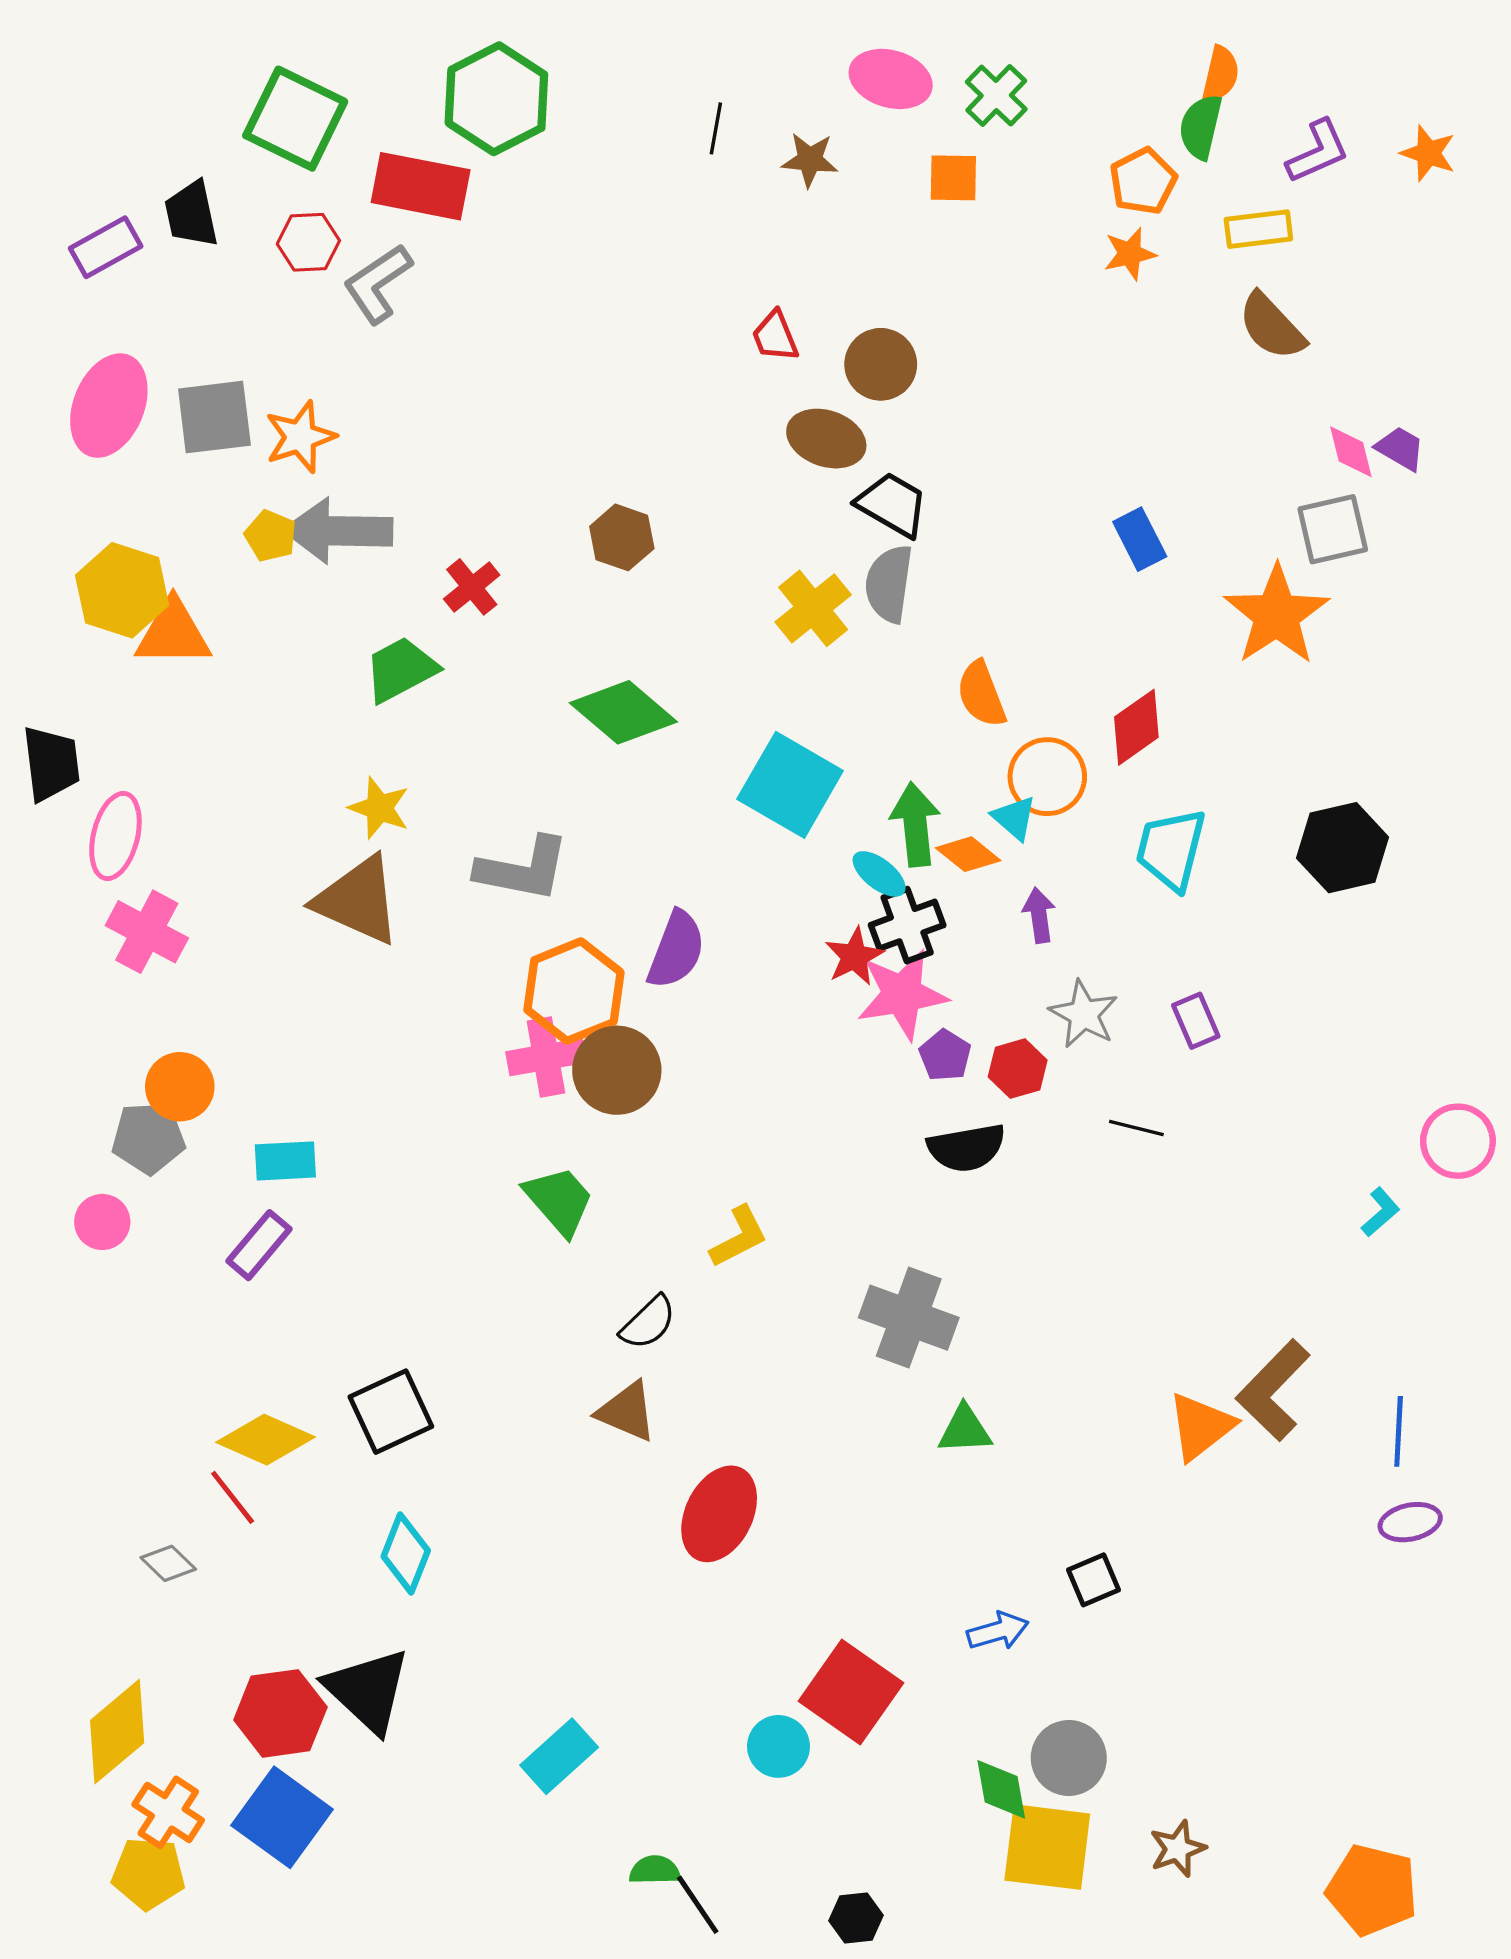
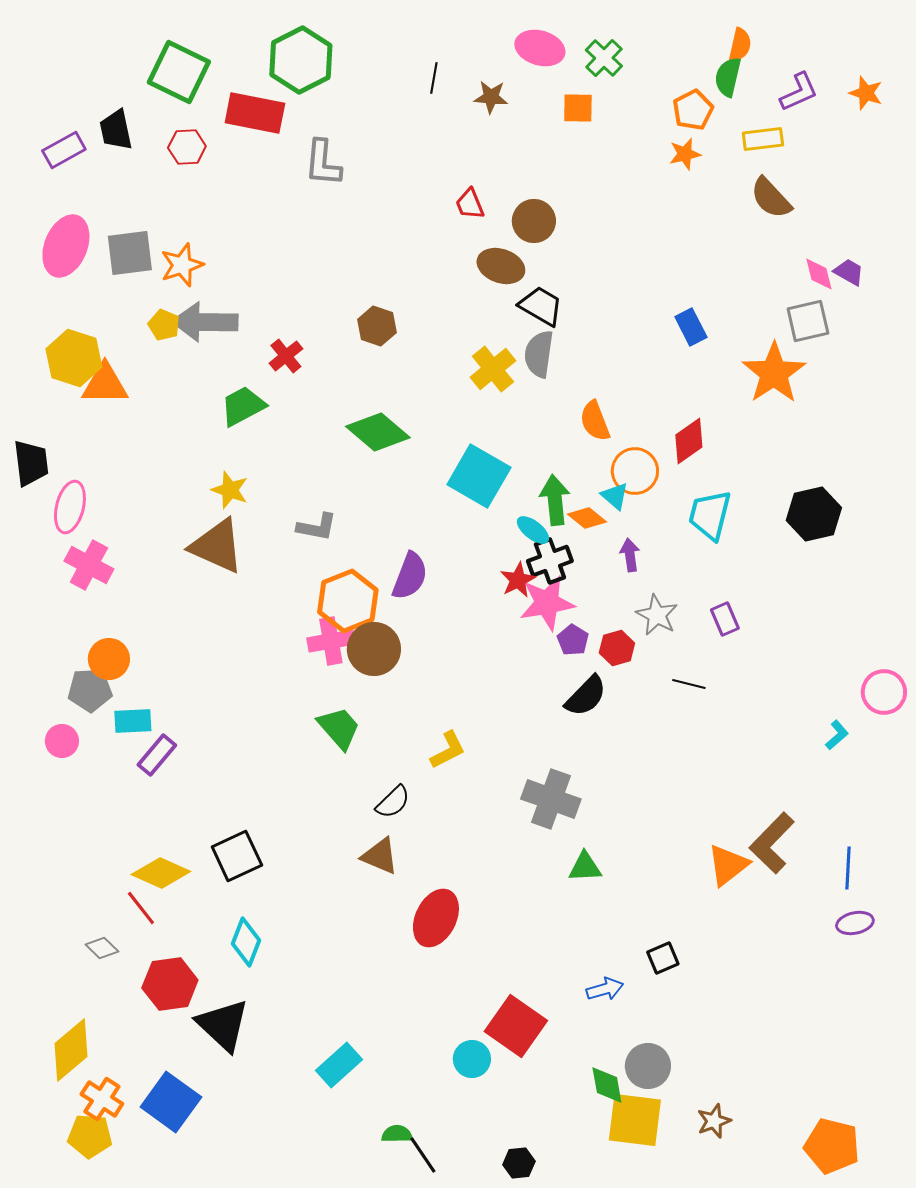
gray L-shape: (378, 283) -> (323, 163), moved, turned -51
gray L-shape: (523, 869) -> (317, 527), size x0.7
black semicircle: (966, 1148) -> (586, 696), turned -36
cyan rectangle: (285, 1161) -> (133, 721), moved
red hexagon: (280, 1713) -> (170, 984), moved

